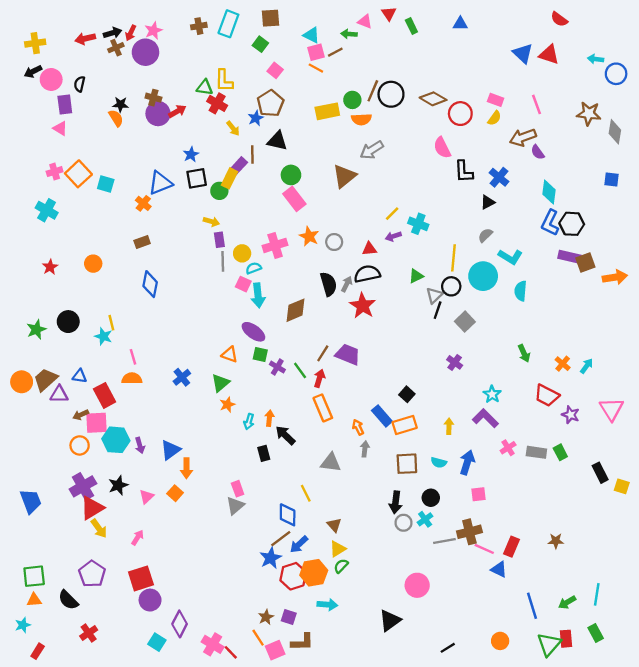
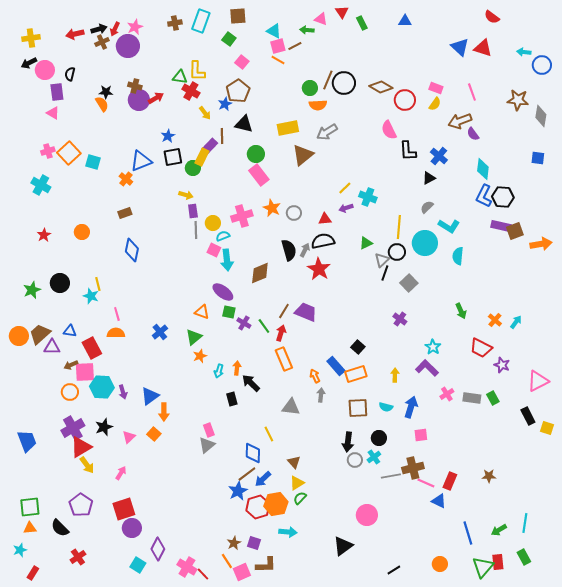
yellow rectangle: (327, 111) -> (288, 128), moved
pink triangle: (611, 409) -> (538, 381), moved, turned 35

